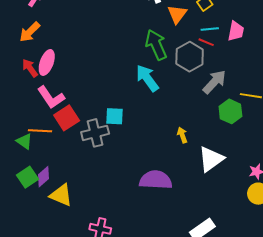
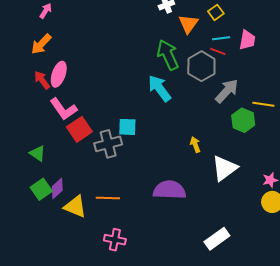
orange line: (40, 131) -> (108, 198), moved

